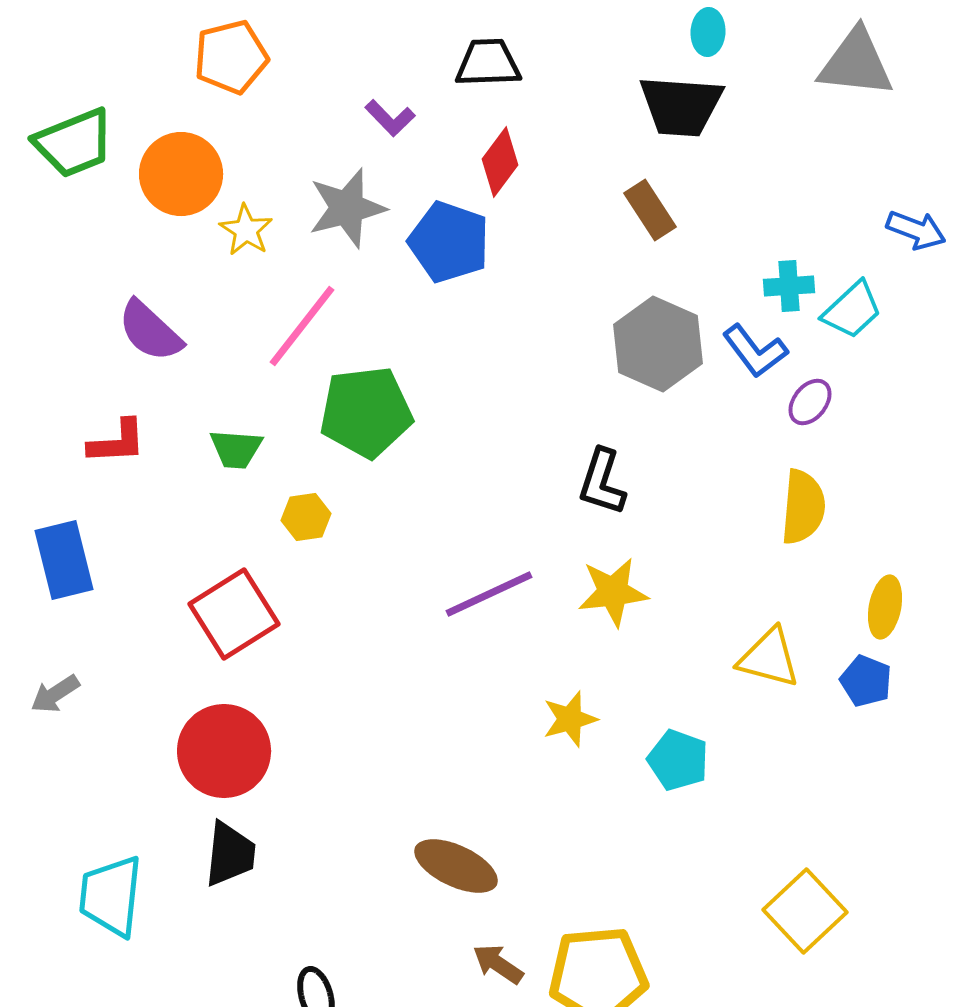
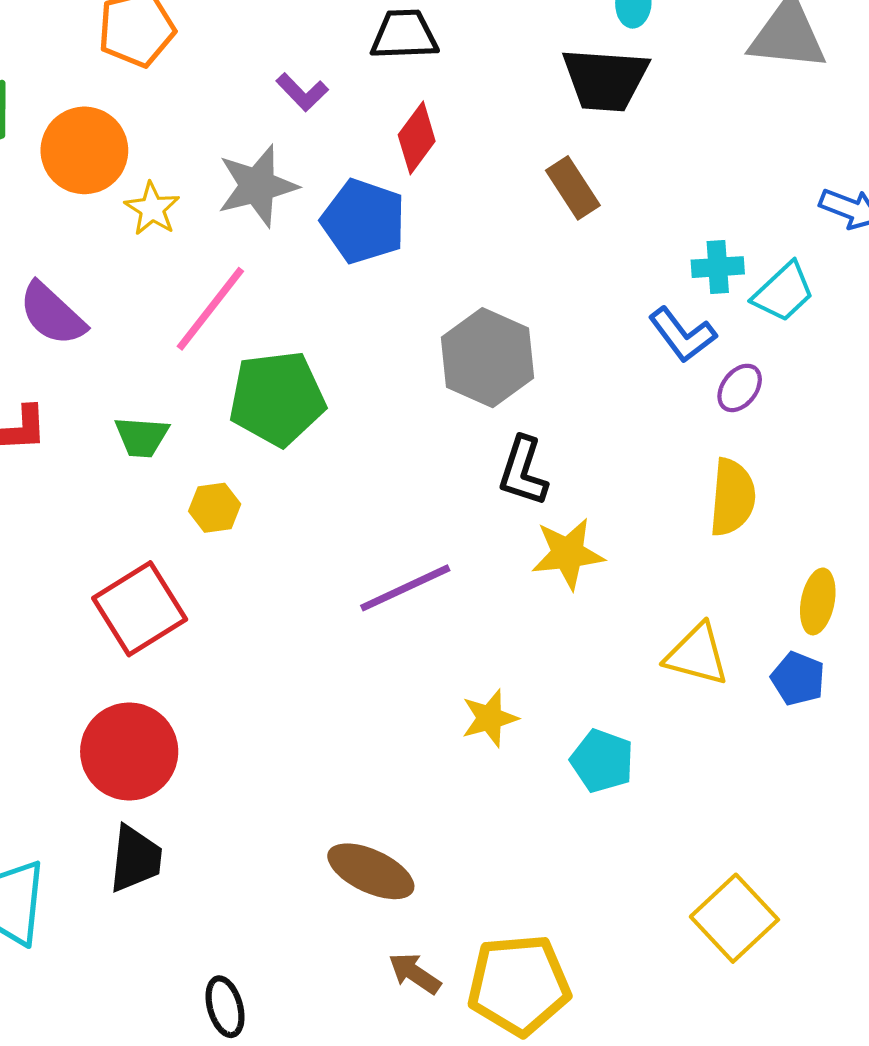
gray hexagon: (658, 344) -> (488, 358), moved
yellow star: (613, 592) -> (568, 554), moved

